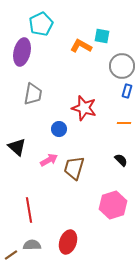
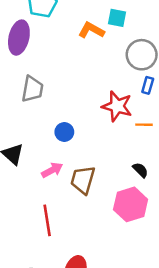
red star: (84, 108) -> (117, 106), moved
pink hexagon: (113, 205) -> (131, 204), moved
red line: (29, 210) -> (47, 220), moved

